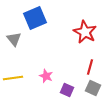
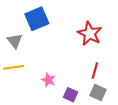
yellow line: (13, 78) -> (14, 67), moved

